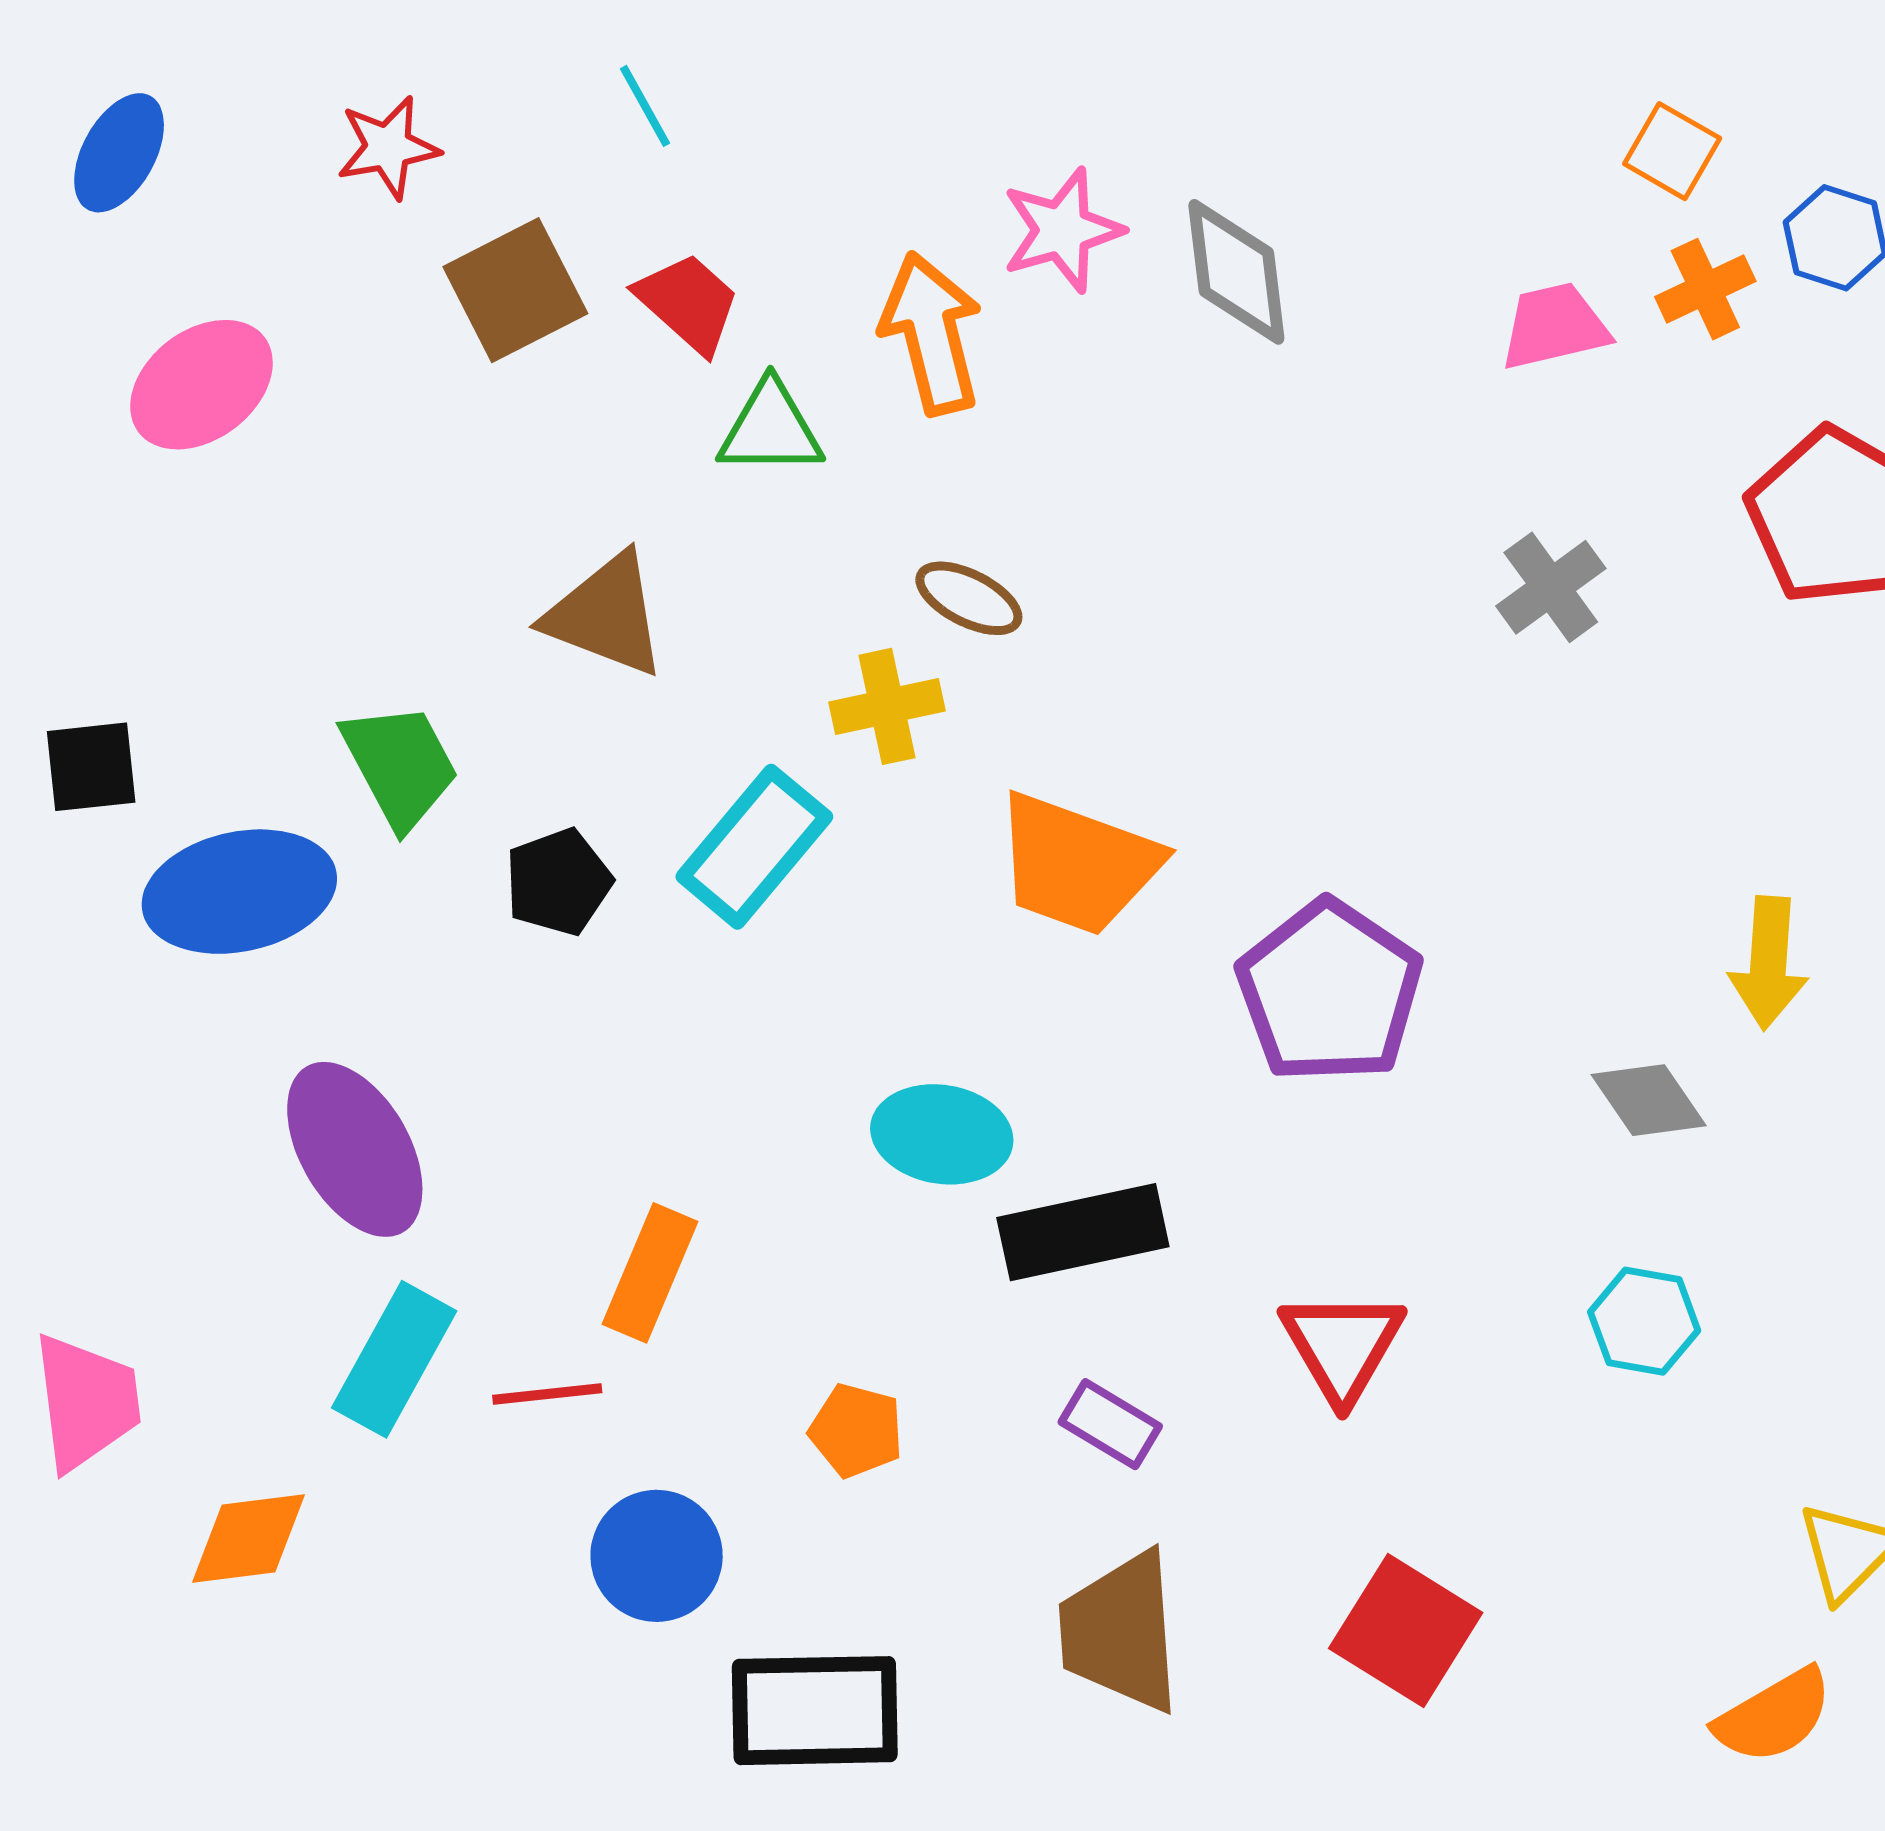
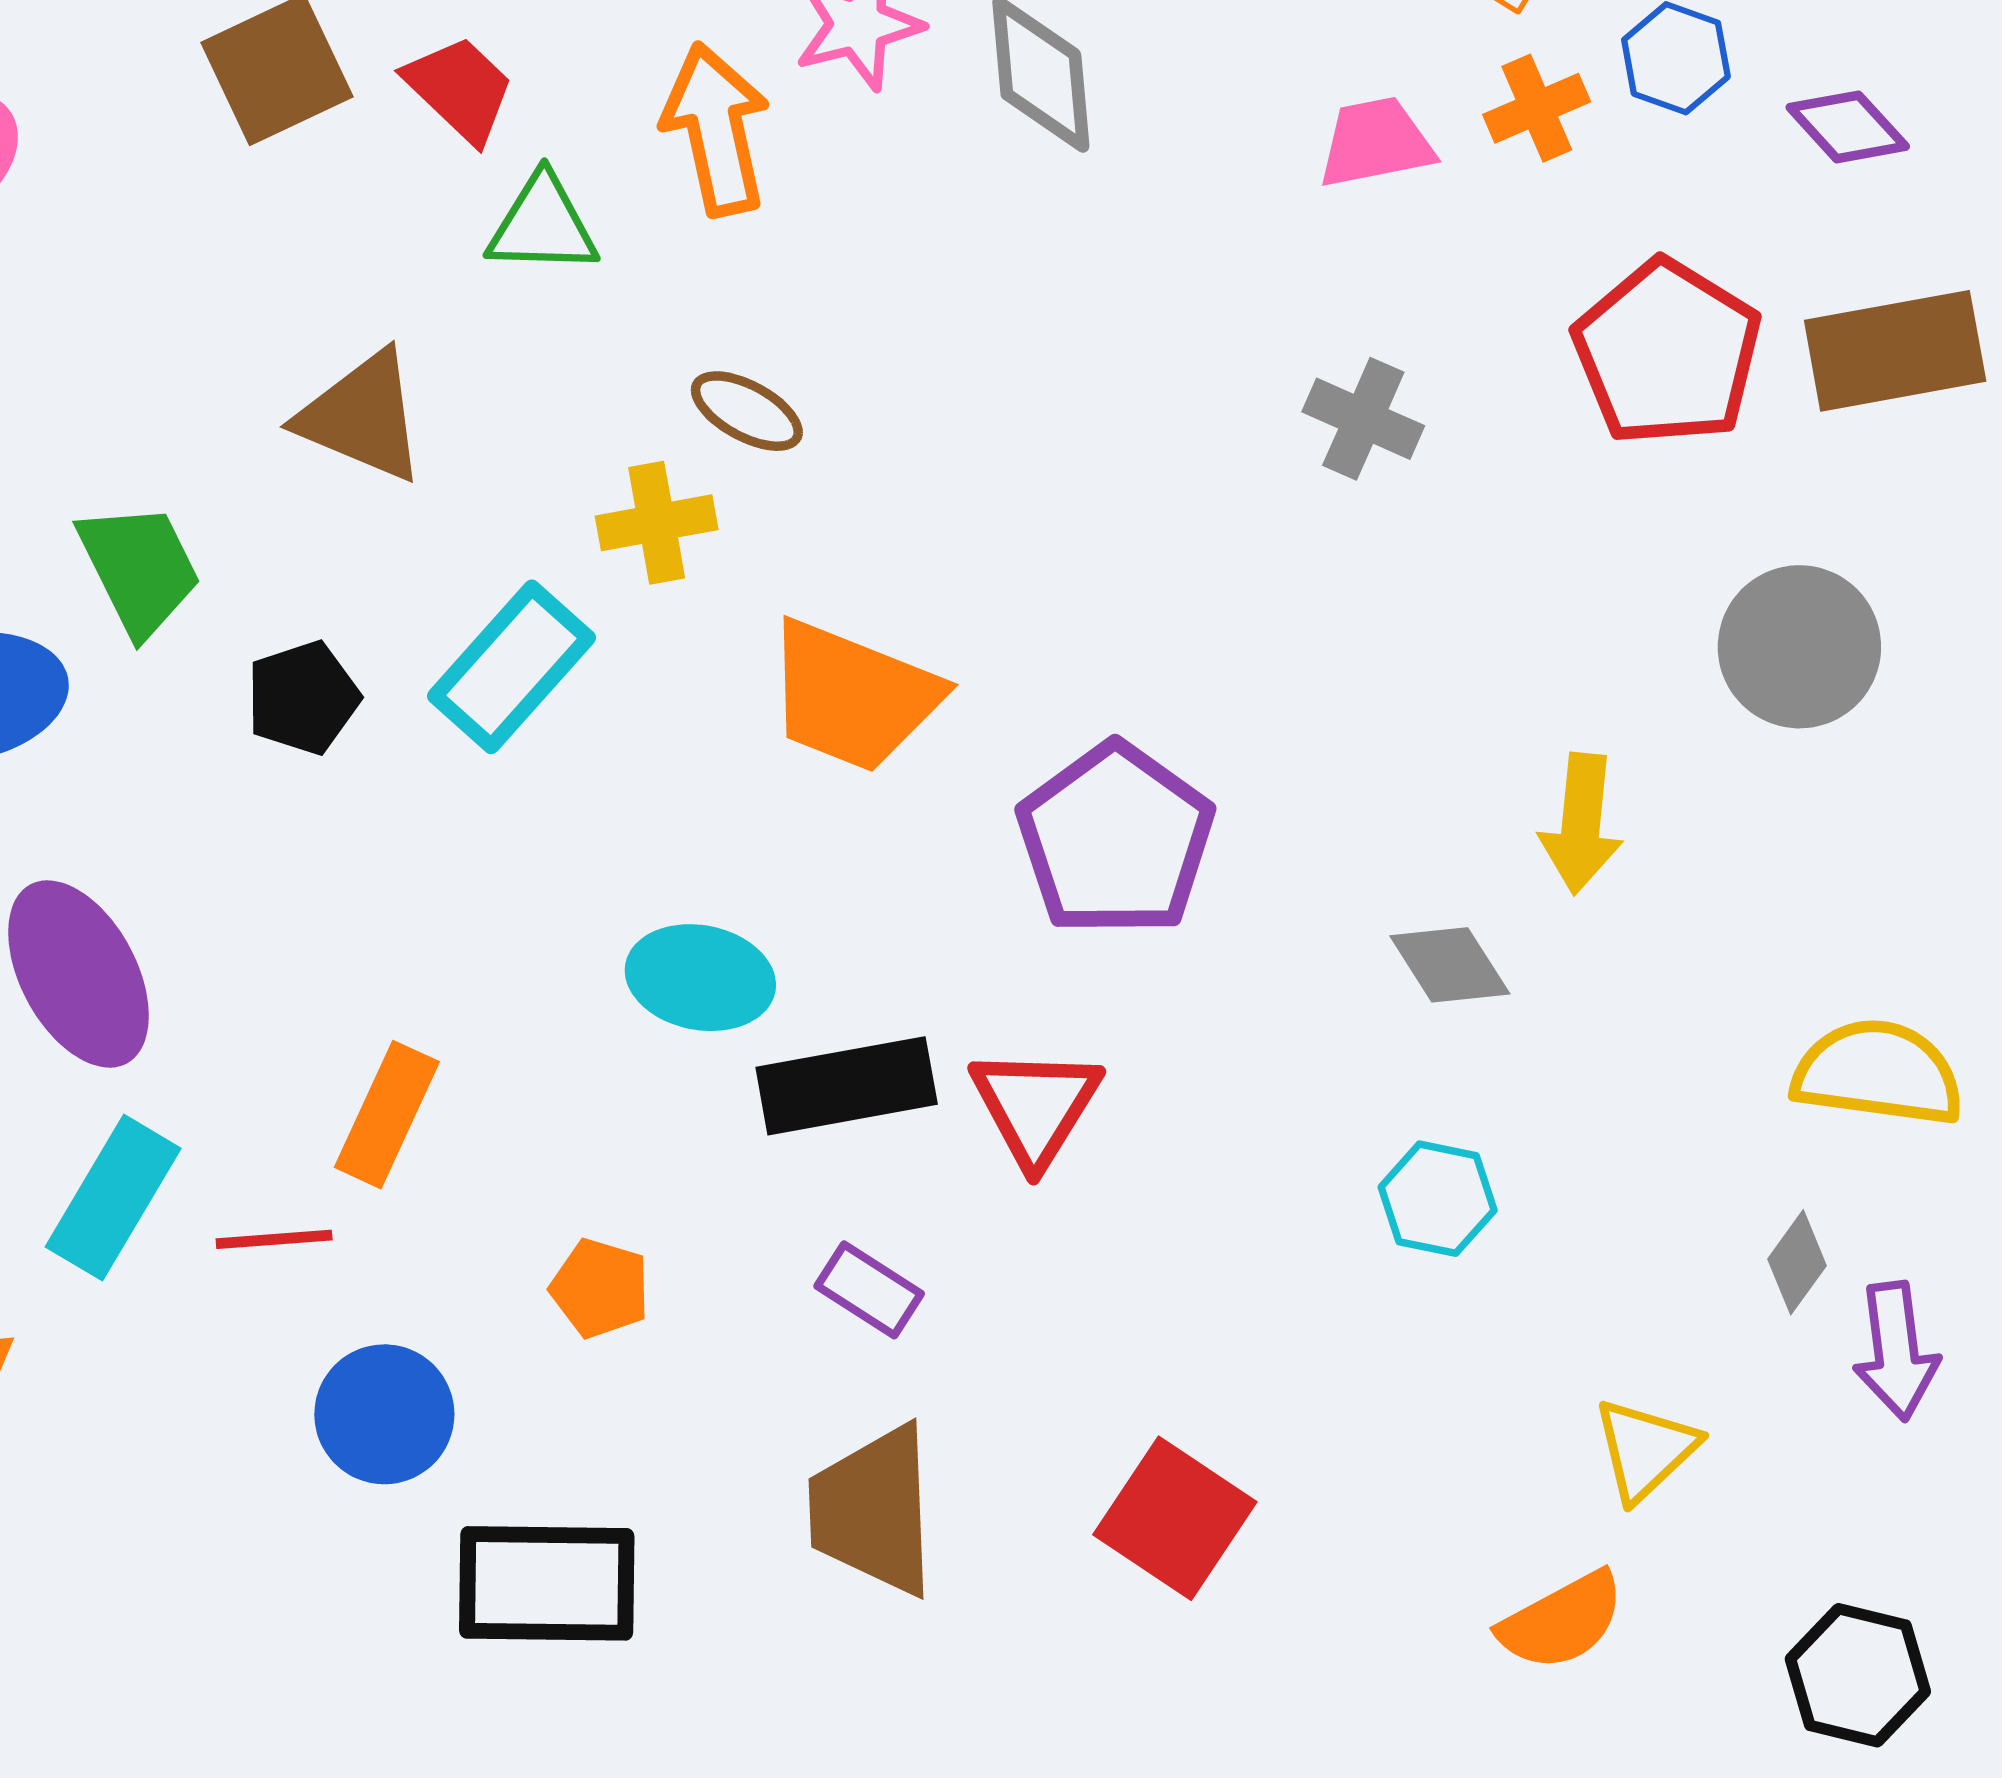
gray cross: (1551, 587) -> (1363, 419), turned -32
red triangle: (1342, 1346) -> (1036, 1106), moved

